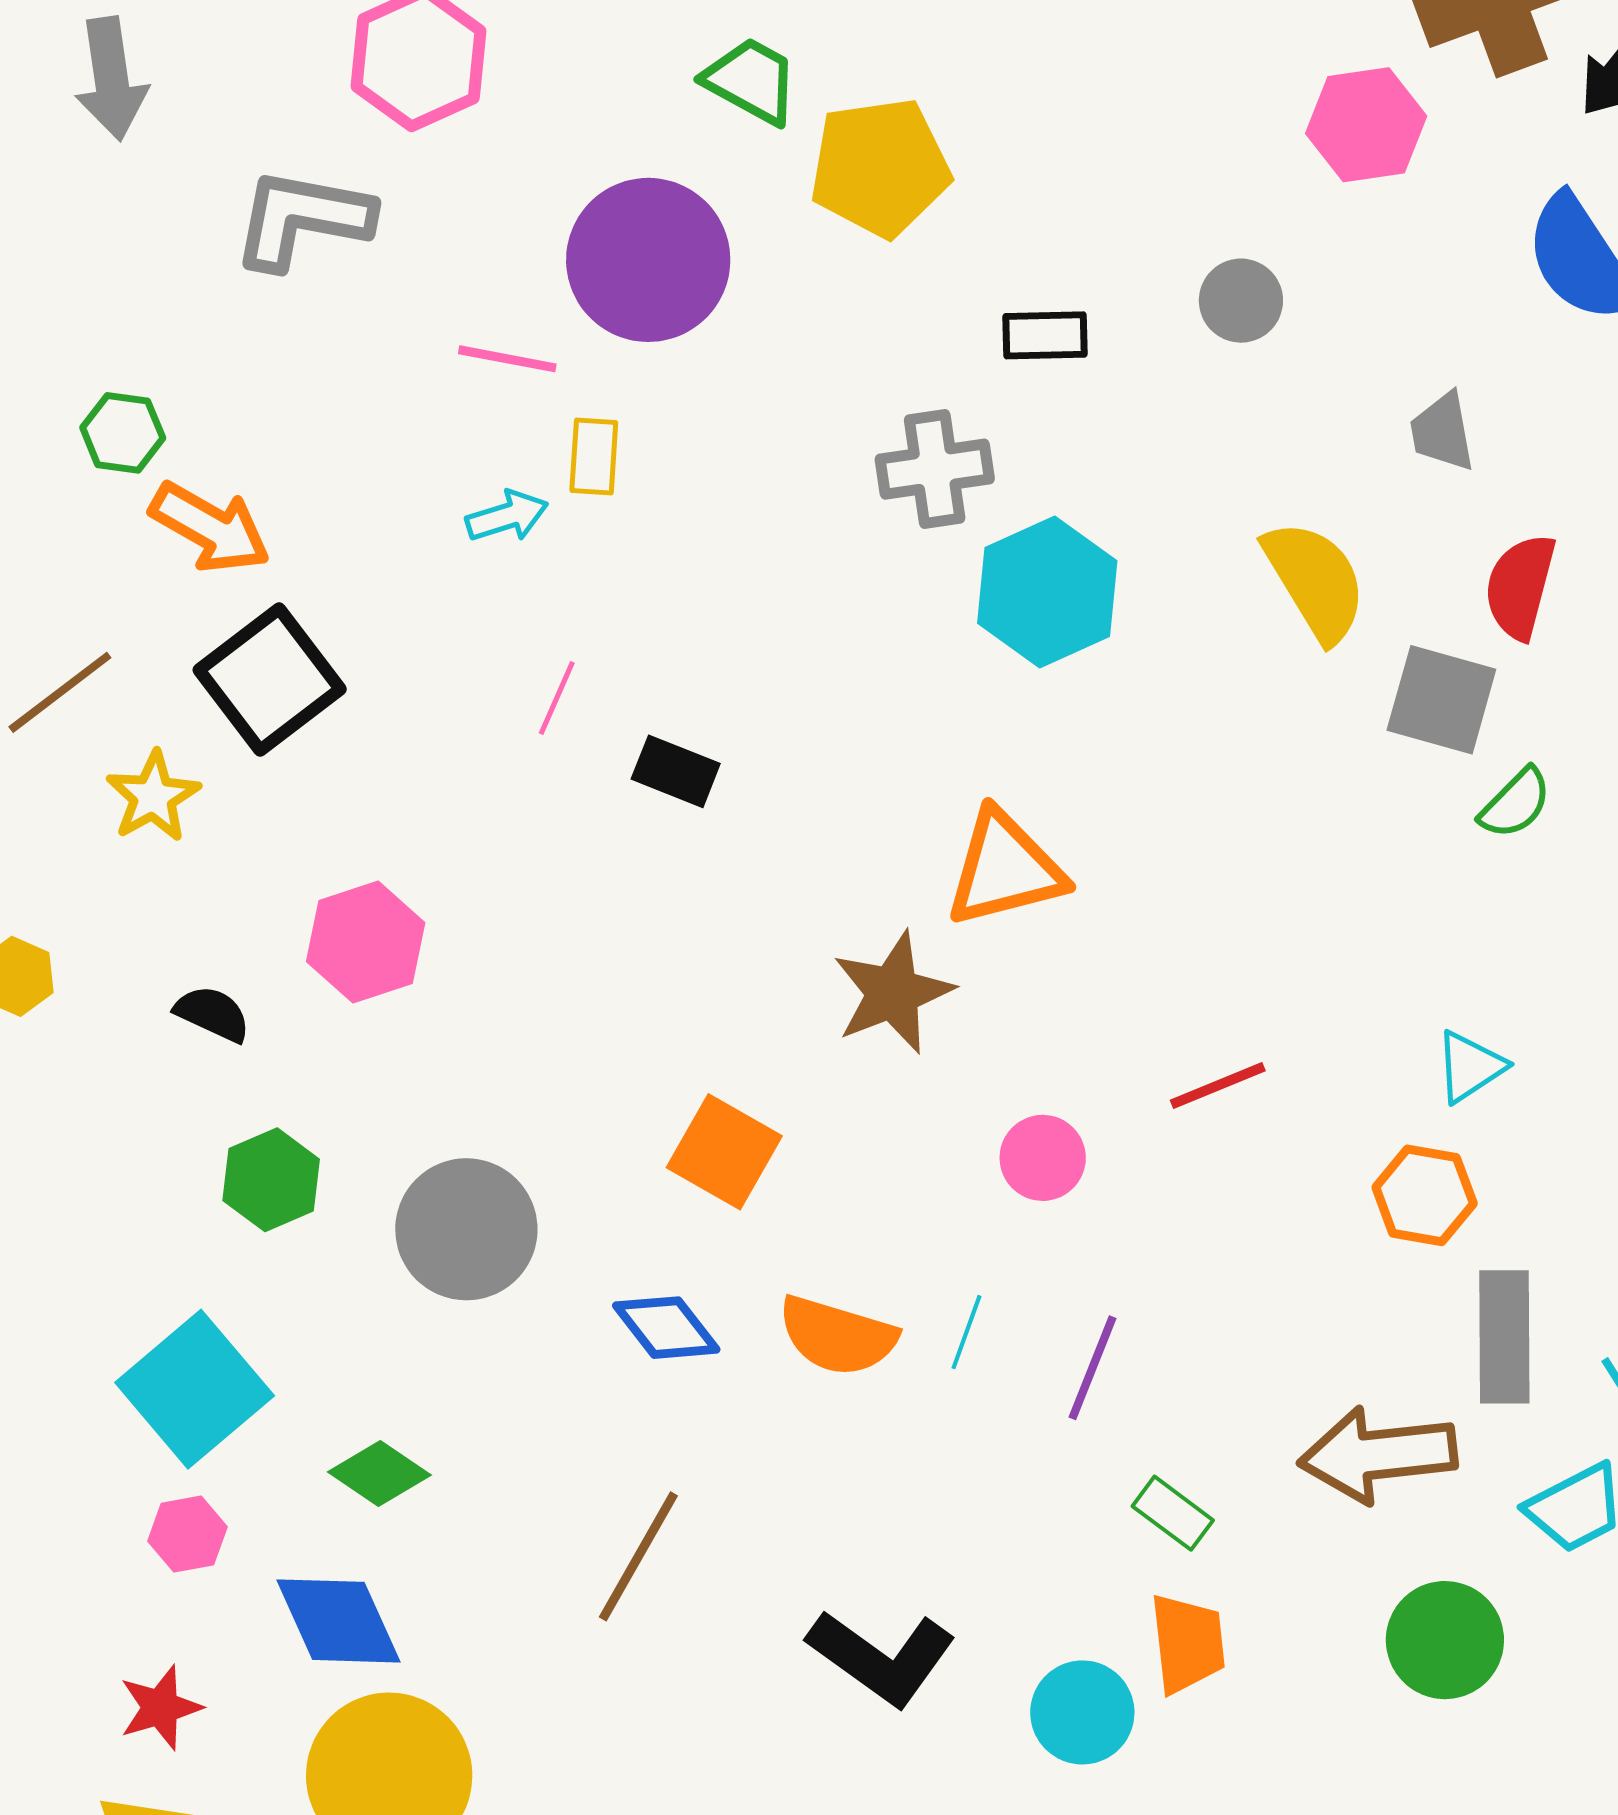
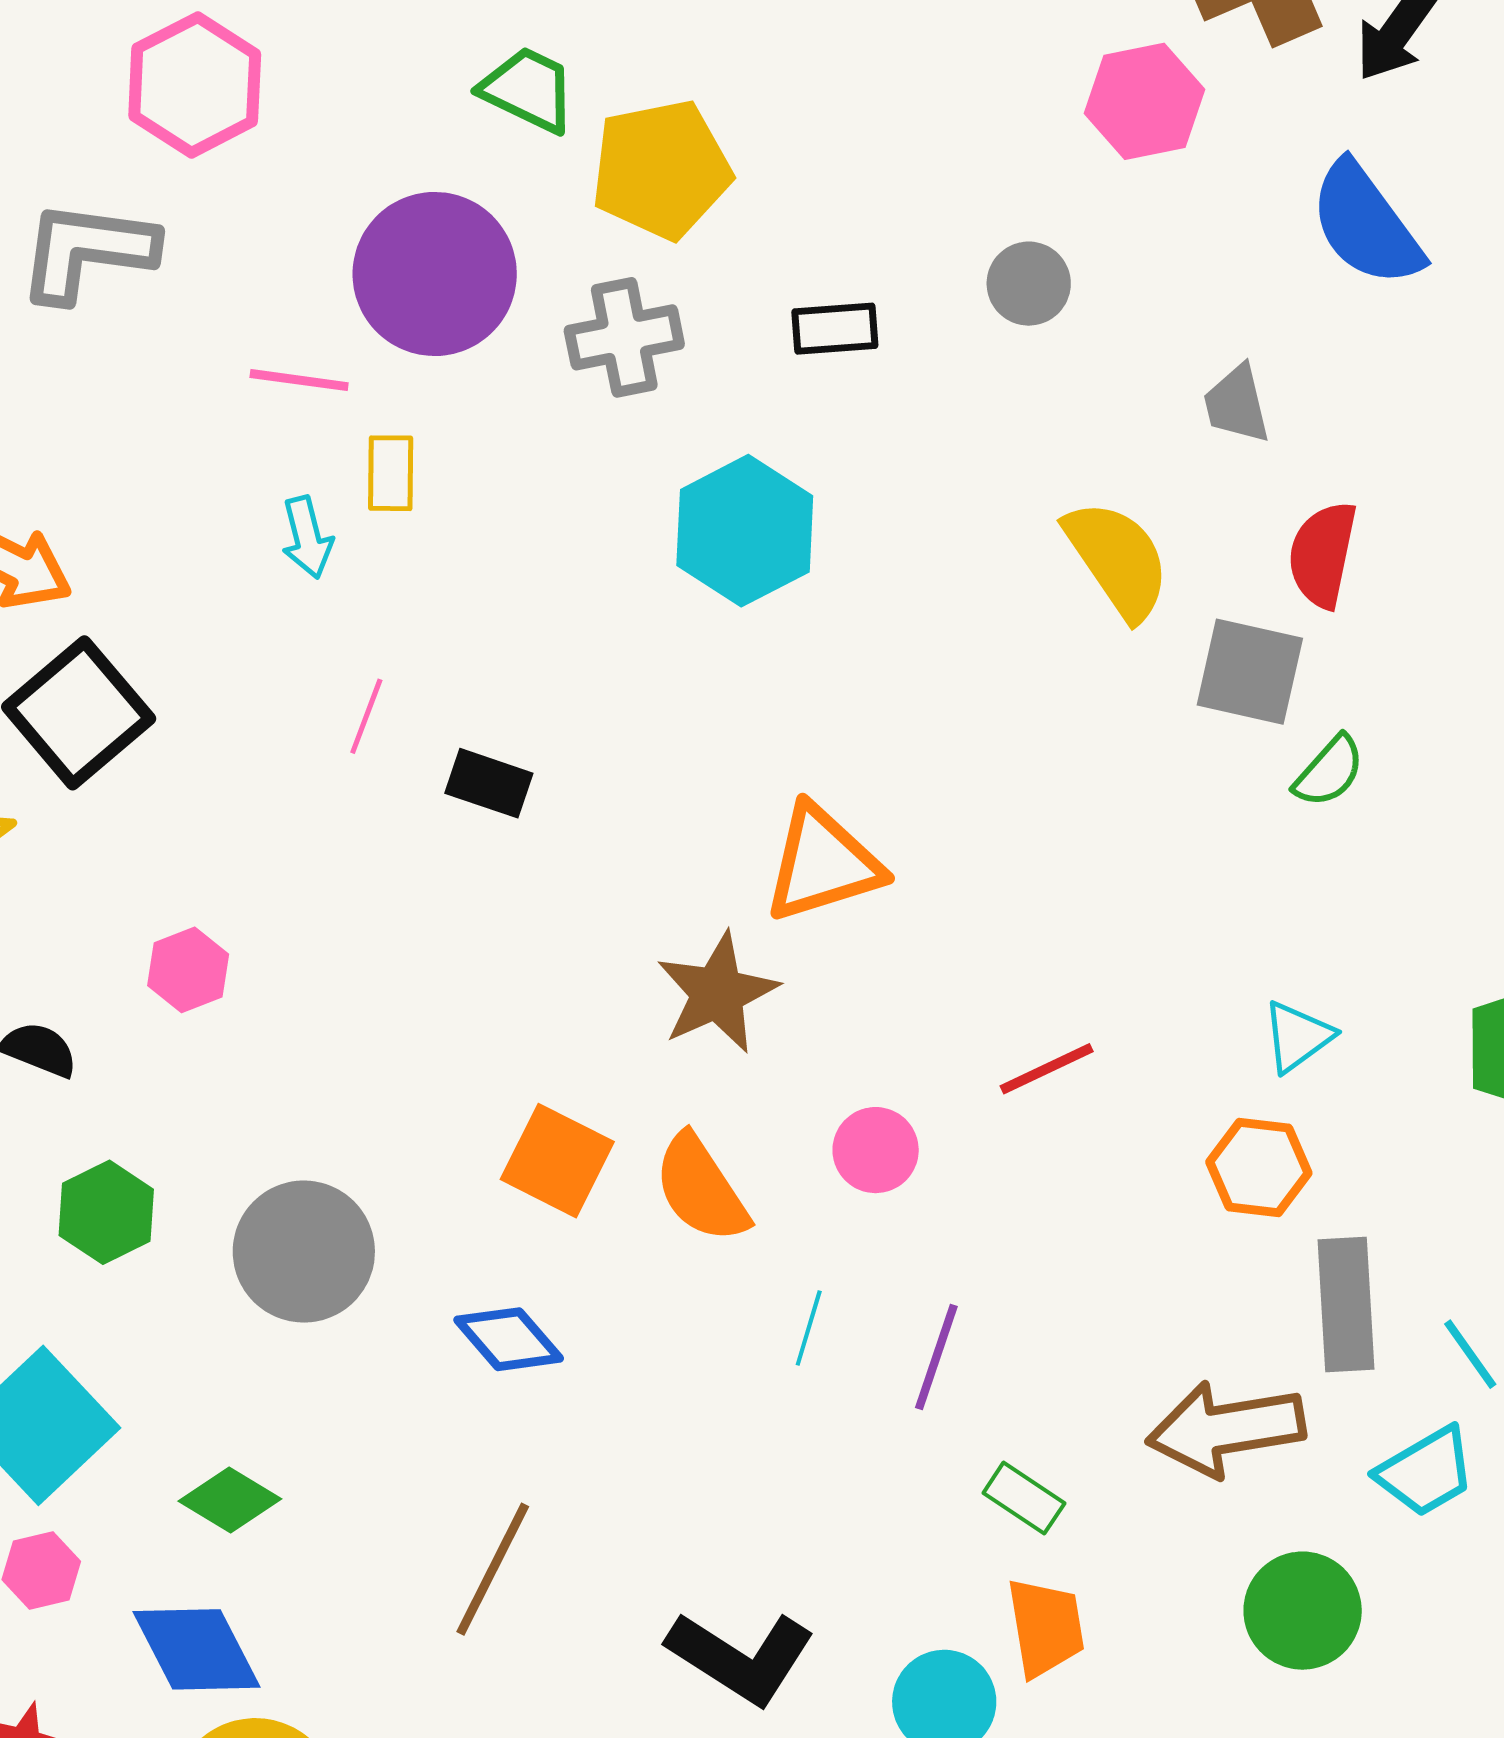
gray cross: (935, 469) -> (624, 337), moved
cyan arrow: (507, 516) -> (307, 537), turned 96
cyan hexagon: (1047, 592) -> (745, 531), moved
pink hexagon: (366, 942) -> (188, 970), size x0.7
orange semicircle: (837, 1336) -> (701, 1189), moved, turned 43

